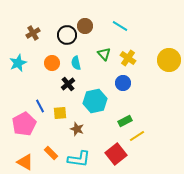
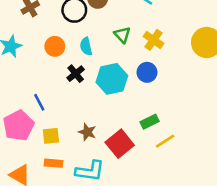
cyan hexagon: (95, 101) -> (112, 79), moved
yellow square: (60, 113) -> (51, 136), moved
orange rectangle: (51, 153) -> (54, 163), turned -40
red square: (116, 154) -> (120, 144), moved

